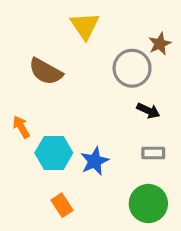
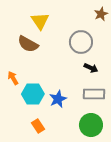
yellow triangle: (85, 26) -> (40, 21), moved
brown star: (160, 44) -> (101, 14), moved
gray rectangle: (153, 153) -> (94, 94), size x1.5

